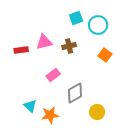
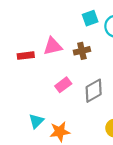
gray diamond: (75, 93) -> (94, 91), moved
cyan triangle: (30, 106) -> (36, 121), turned 32

